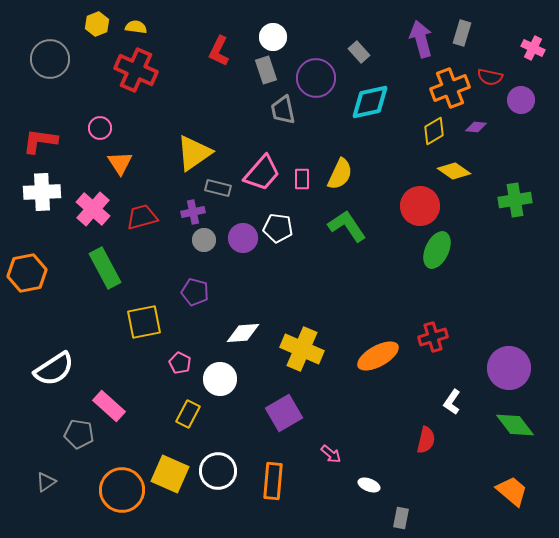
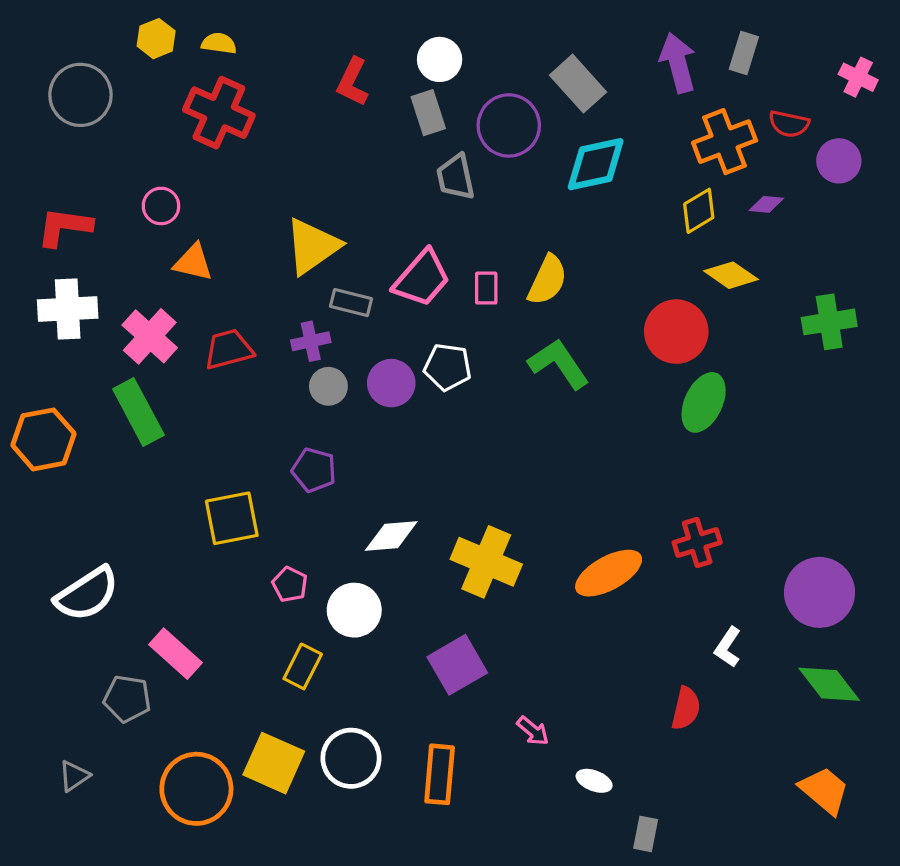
gray rectangle: (359, 52) -> (578, 84), size x1.6
orange triangle: (120, 163) -> (193, 262), turned -44
green rectangle: (105, 268) -> (138, 412), moved

